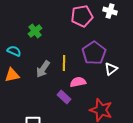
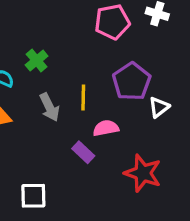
green cross: (35, 31) -> (37, 61), moved
gray arrow: (43, 69) -> (49, 107), turned -60

